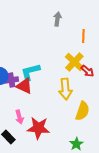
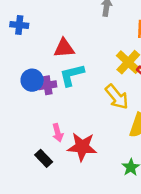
red triangle: (24, 86) -> (64, 48), moved, turned -30
yellow arrow: (65, 89) -> (117, 97), turned -35

